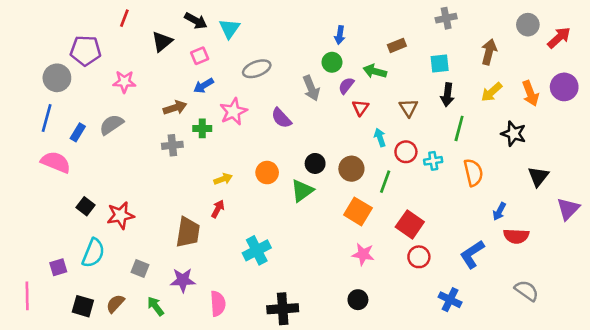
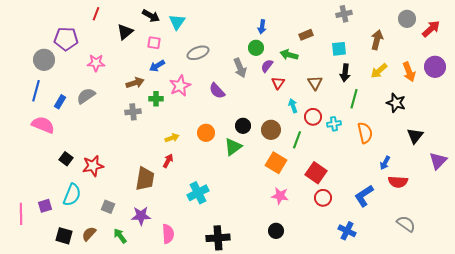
pink square: (200, 56) -> (154, 43), turned 32
pink line: (27, 296) -> (21, 214), moved

